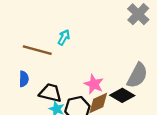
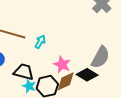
cyan arrow: (64, 37) -> (40, 42), moved

